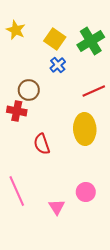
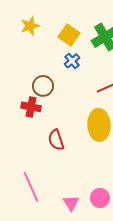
yellow star: (16, 30) -> (30, 26), turned 30
pink circle: (86, 192) -> (100, 198), moved

